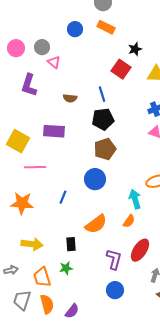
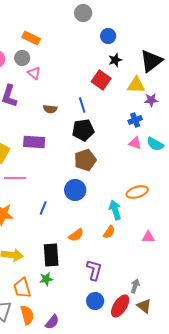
orange rectangle: (106, 27) -> (31, 38), moved
blue circle: (75, 29) -> (108, 36), moved
orange semicircle: (96, 224) -> (76, 235), size x0.7
black rectangle: (71, 244) -> (51, 255), size x1.6
red ellipse: (140, 250) -> (120, 306), moved

